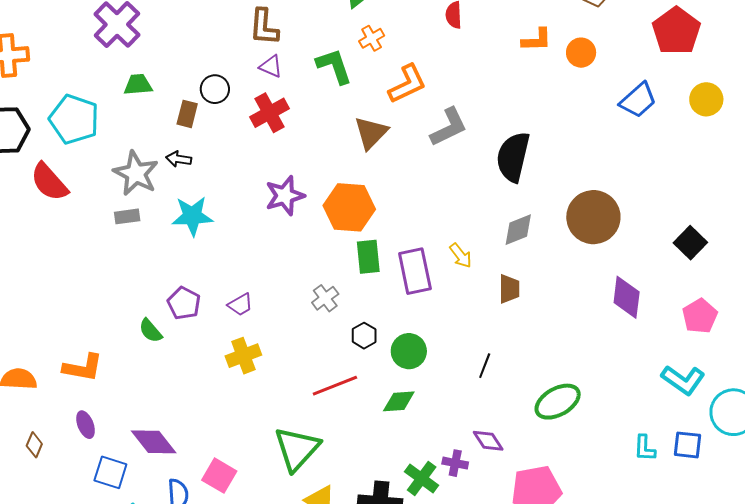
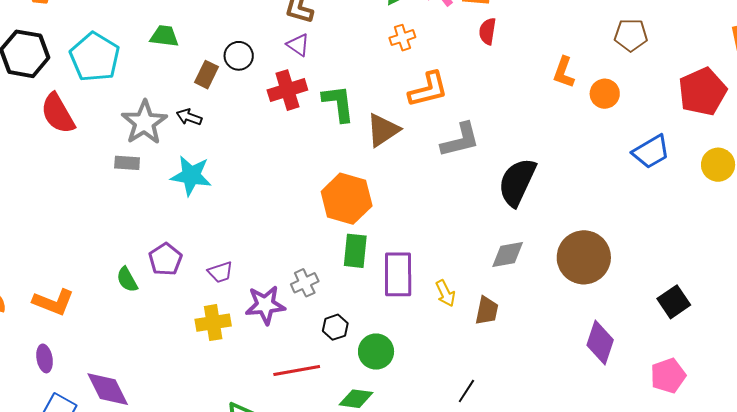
orange L-shape: (537, 40) -> (564, 72), turned 100
green L-shape: (334, 66) -> (338, 103), moved
purple star: (285, 196) -> (265, 305), moved
yellow arrow: (461, 256) -> (445, 293), moved
black line: (485, 366) -> (466, 391), moved

